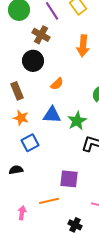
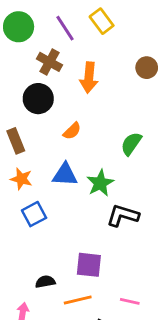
orange arrow: (83, 46) -> (89, 77), moved
black semicircle: (16, 170) -> (45, 282), moved
orange line: (49, 201) -> (78, 300), moved

